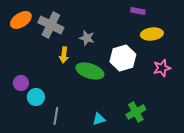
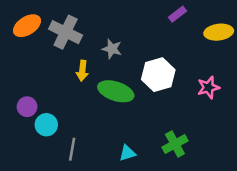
purple rectangle: (138, 11) -> (178, 14), turned -48
yellow ellipse: (152, 34) -> (219, 32), moved

